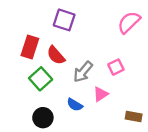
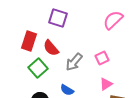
pink triangle: (101, 94) -> (106, 84), moved

